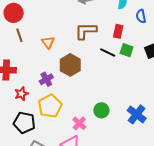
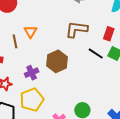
brown line: (19, 35) -> (15, 41), moved
orange triangle: (48, 42) -> (31, 32), moved

